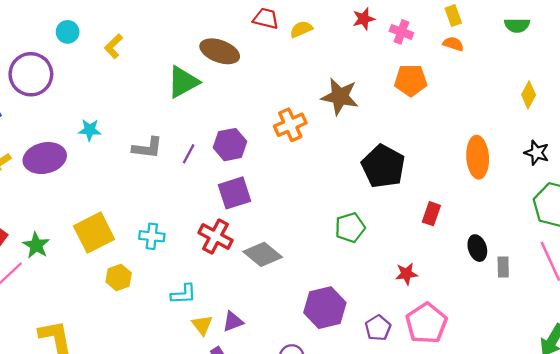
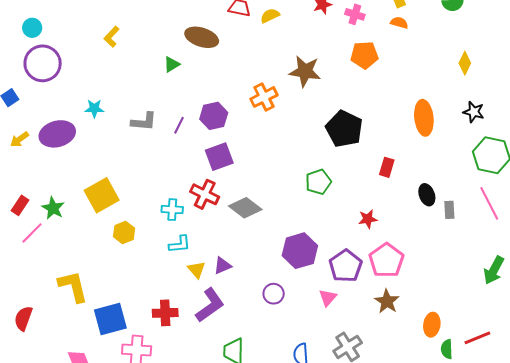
cyan circle: (68, 32) -> (32, 28), moved
green triangle: (183, 82) -> (172, 64), size x0.6
cyan cross: (152, 236) -> (172, 210), moved
purple pentagon: (378, 328) -> (346, 266), size x1.5

